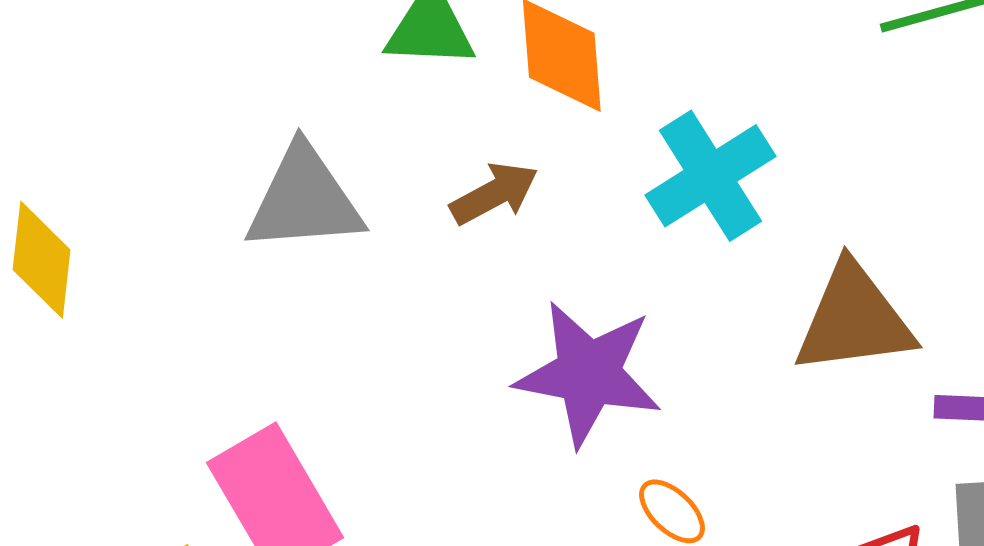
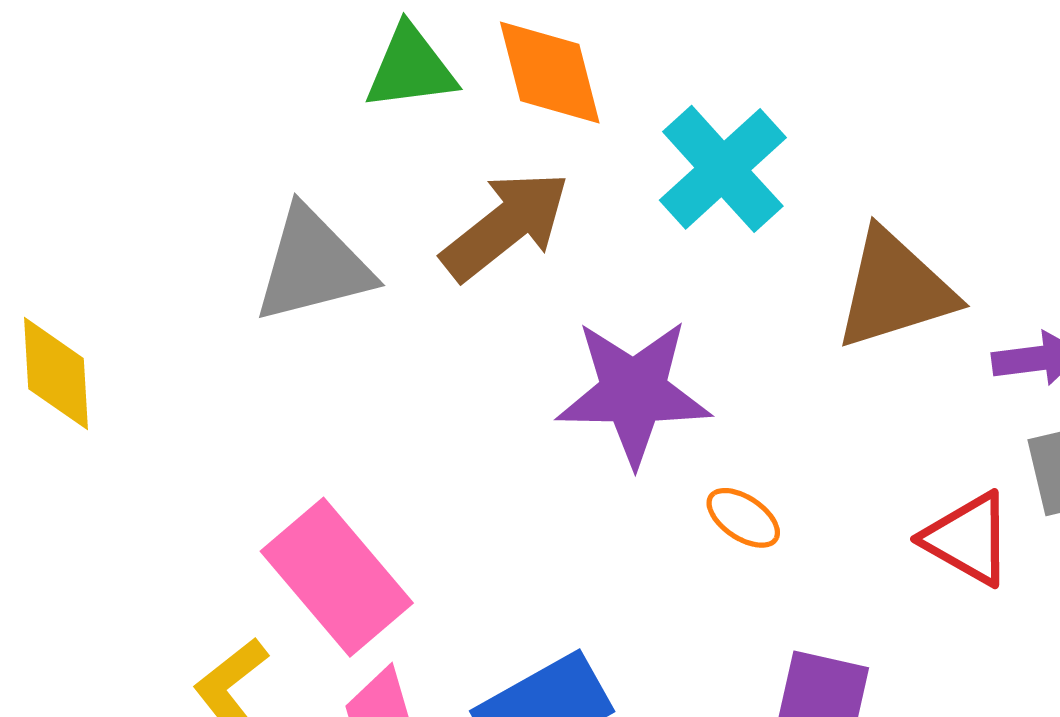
brown arrow: (494, 193) -> (506, 225), size x1.5

